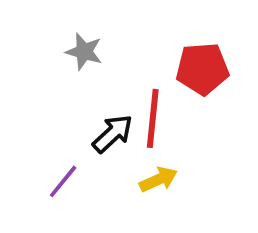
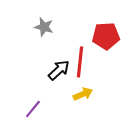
purple line: (63, 181) -> (33, 109), moved

